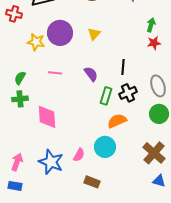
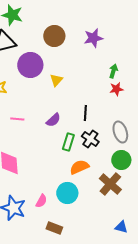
purple circle: (60, 33) -> (30, 65), moved
purple semicircle: (91, 74) -> (53, 120), turned 84
black cross: (128, 93) -> (90, 139), turned -30
brown cross: (154, 153) -> (110, 184), moved

